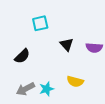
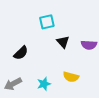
cyan square: (40, 23) -> (47, 22), moved
gray arrow: (25, 89) -> (13, 84), moved

